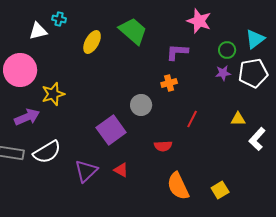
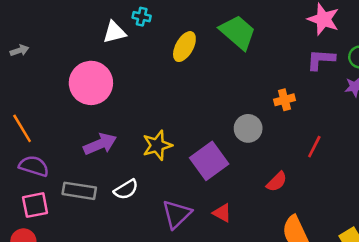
purple L-shape: (177, 52) -> (321, 60), moved
yellow star: (53, 94) -> (157, 145), moved
red semicircle: (163, 146) -> (277, 182), turned -42
white semicircle: (47, 152) -> (126, 189), size x0.7

